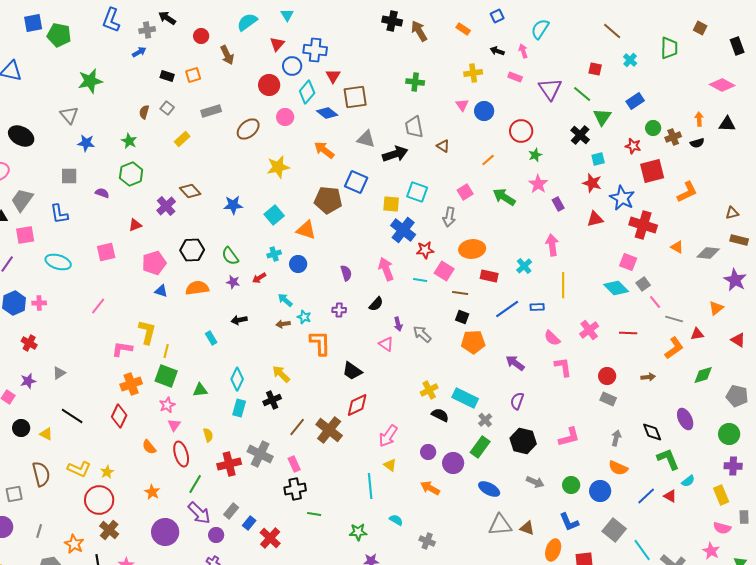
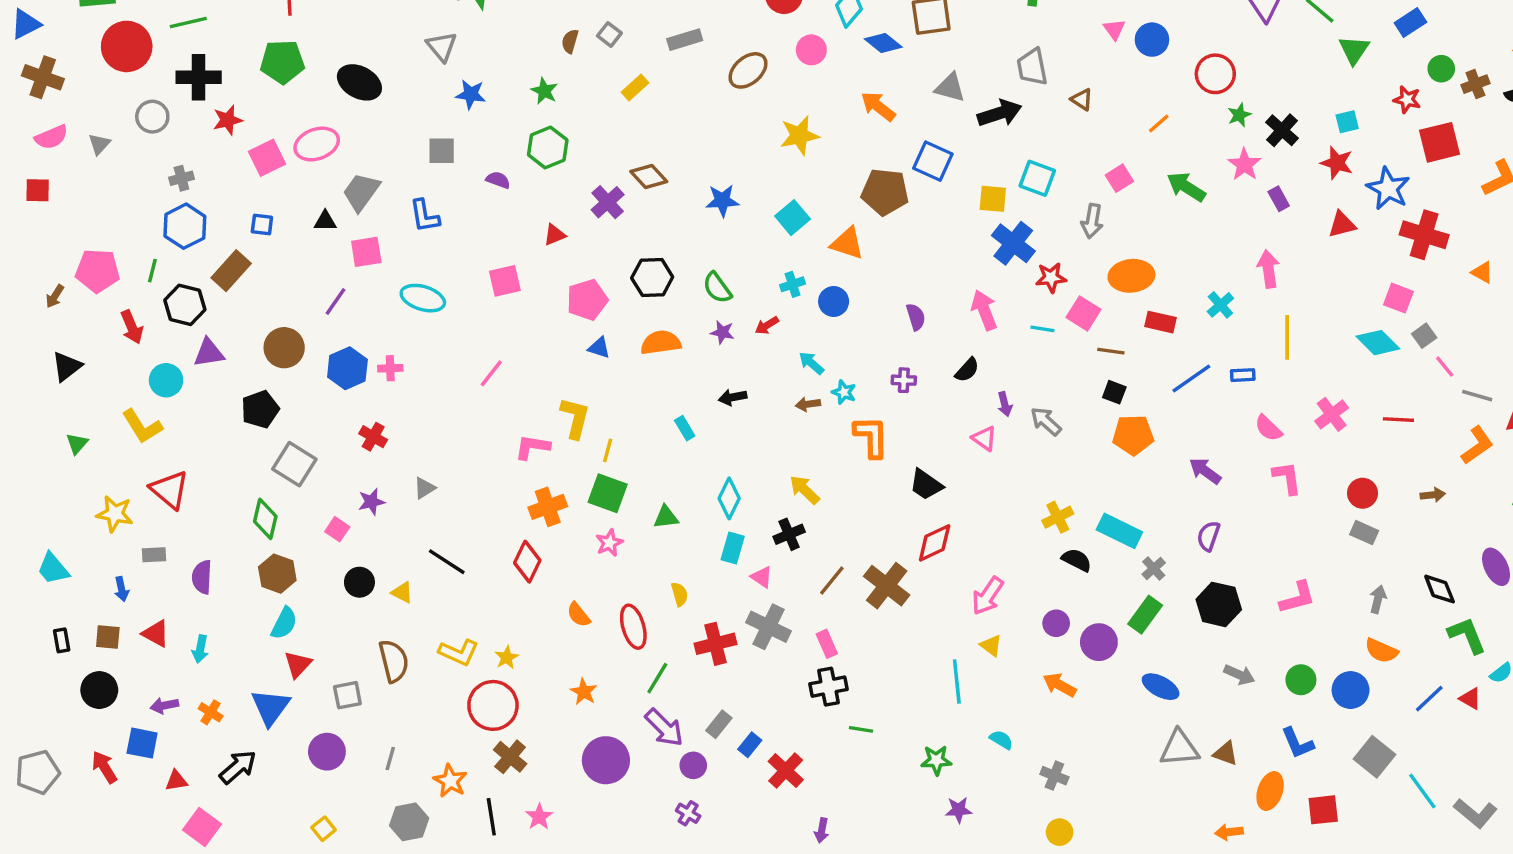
black cross: (580, 135) -> (1282, 130), moved
pink triangle: (174, 425) -> (762, 577), moved, turned -32

